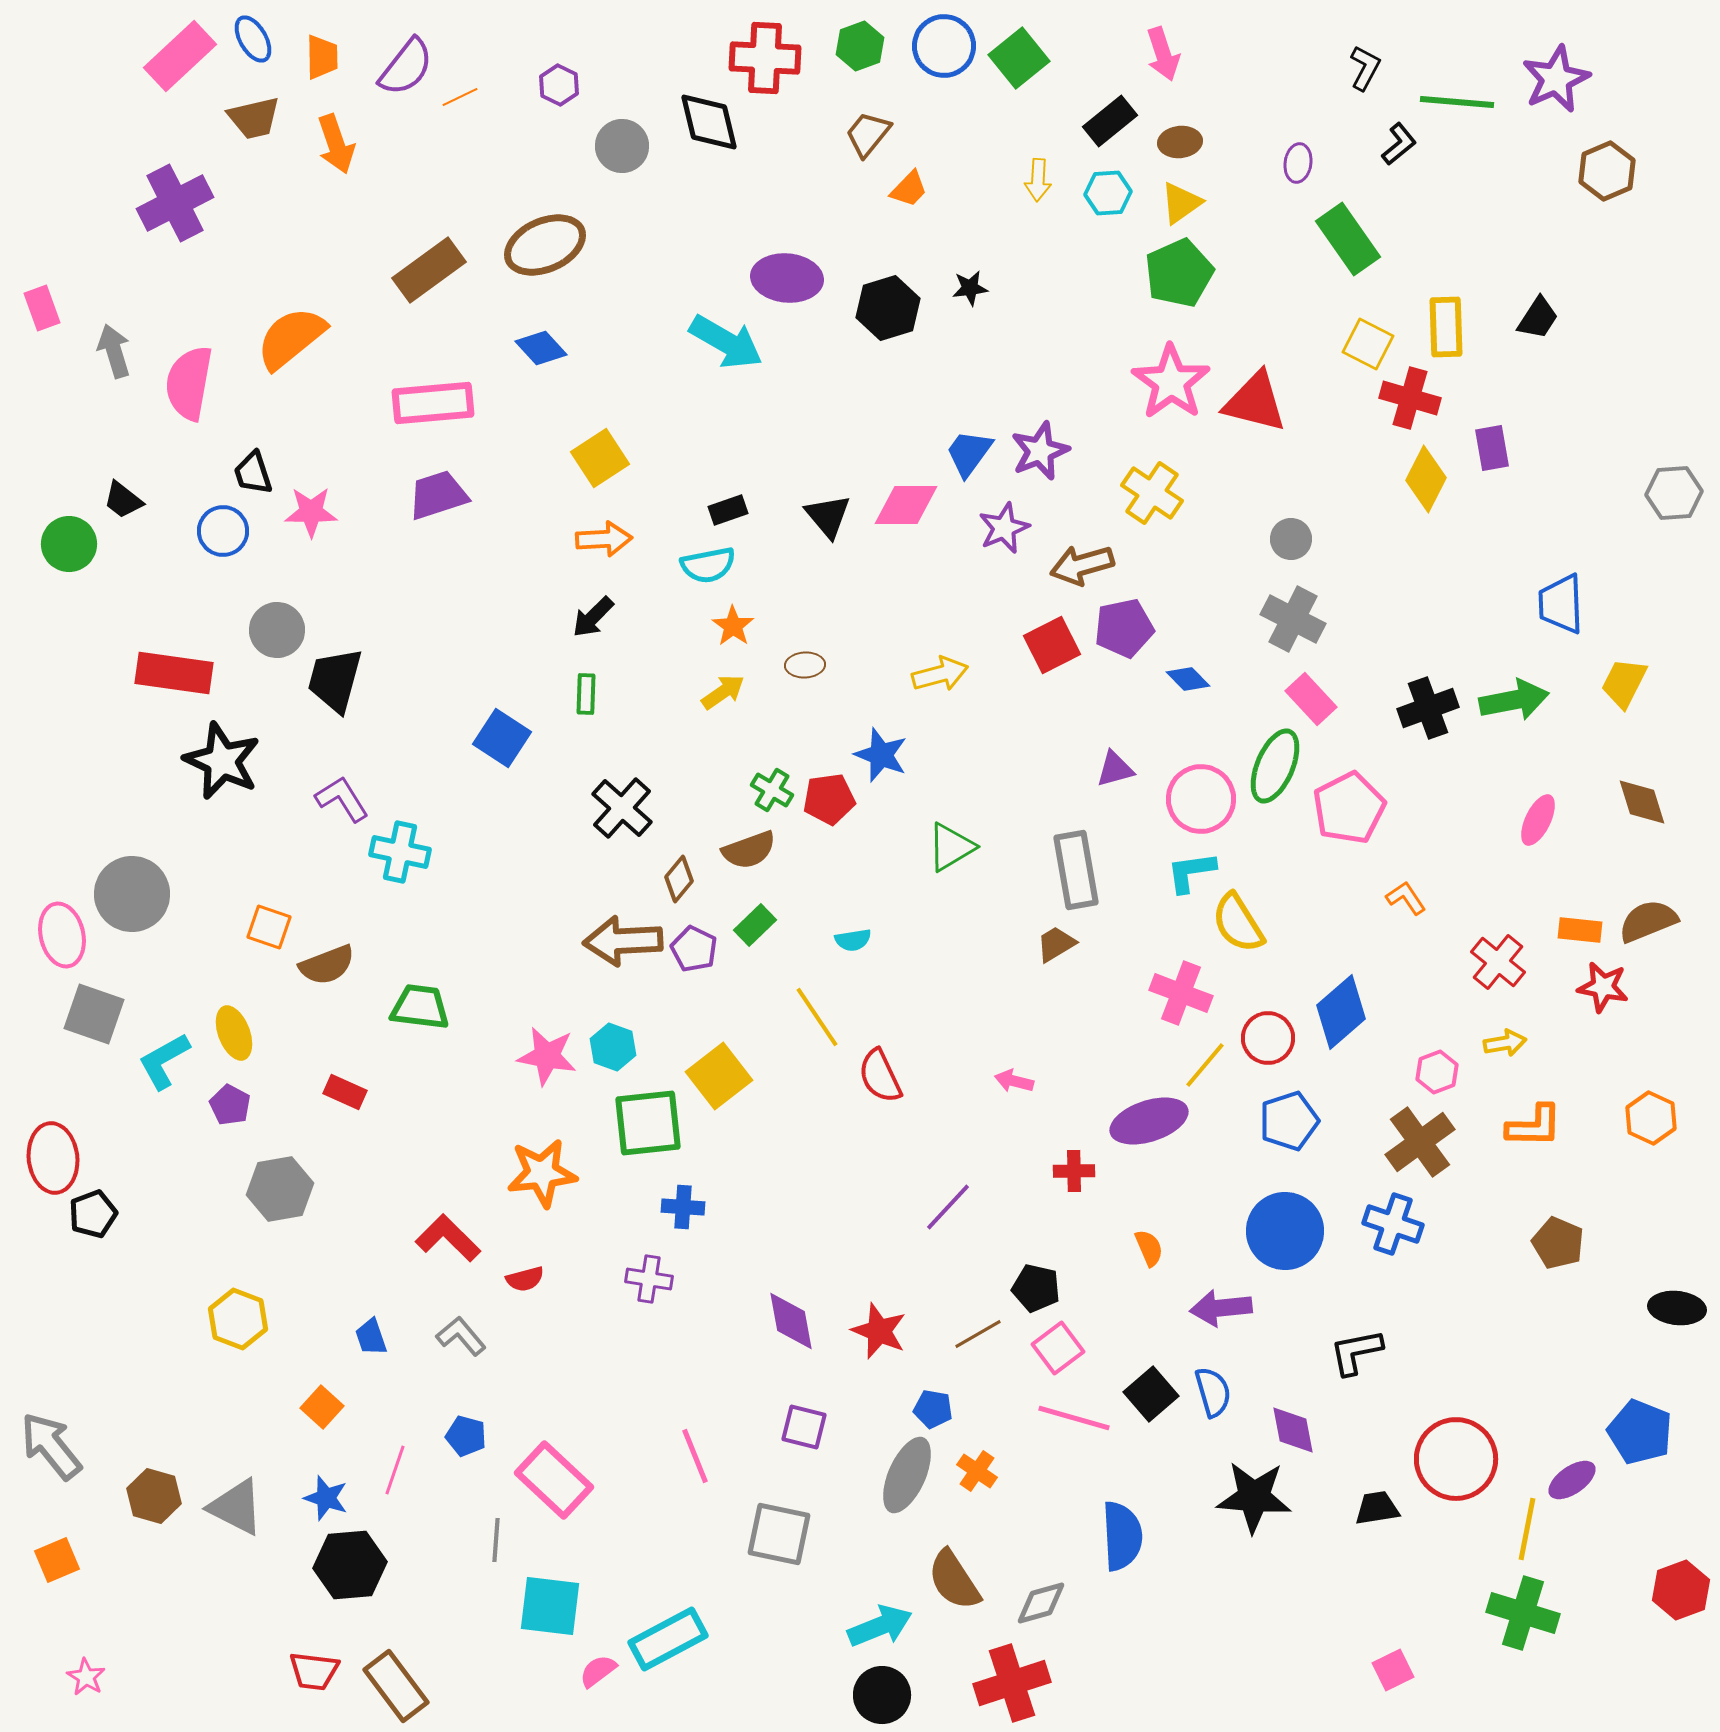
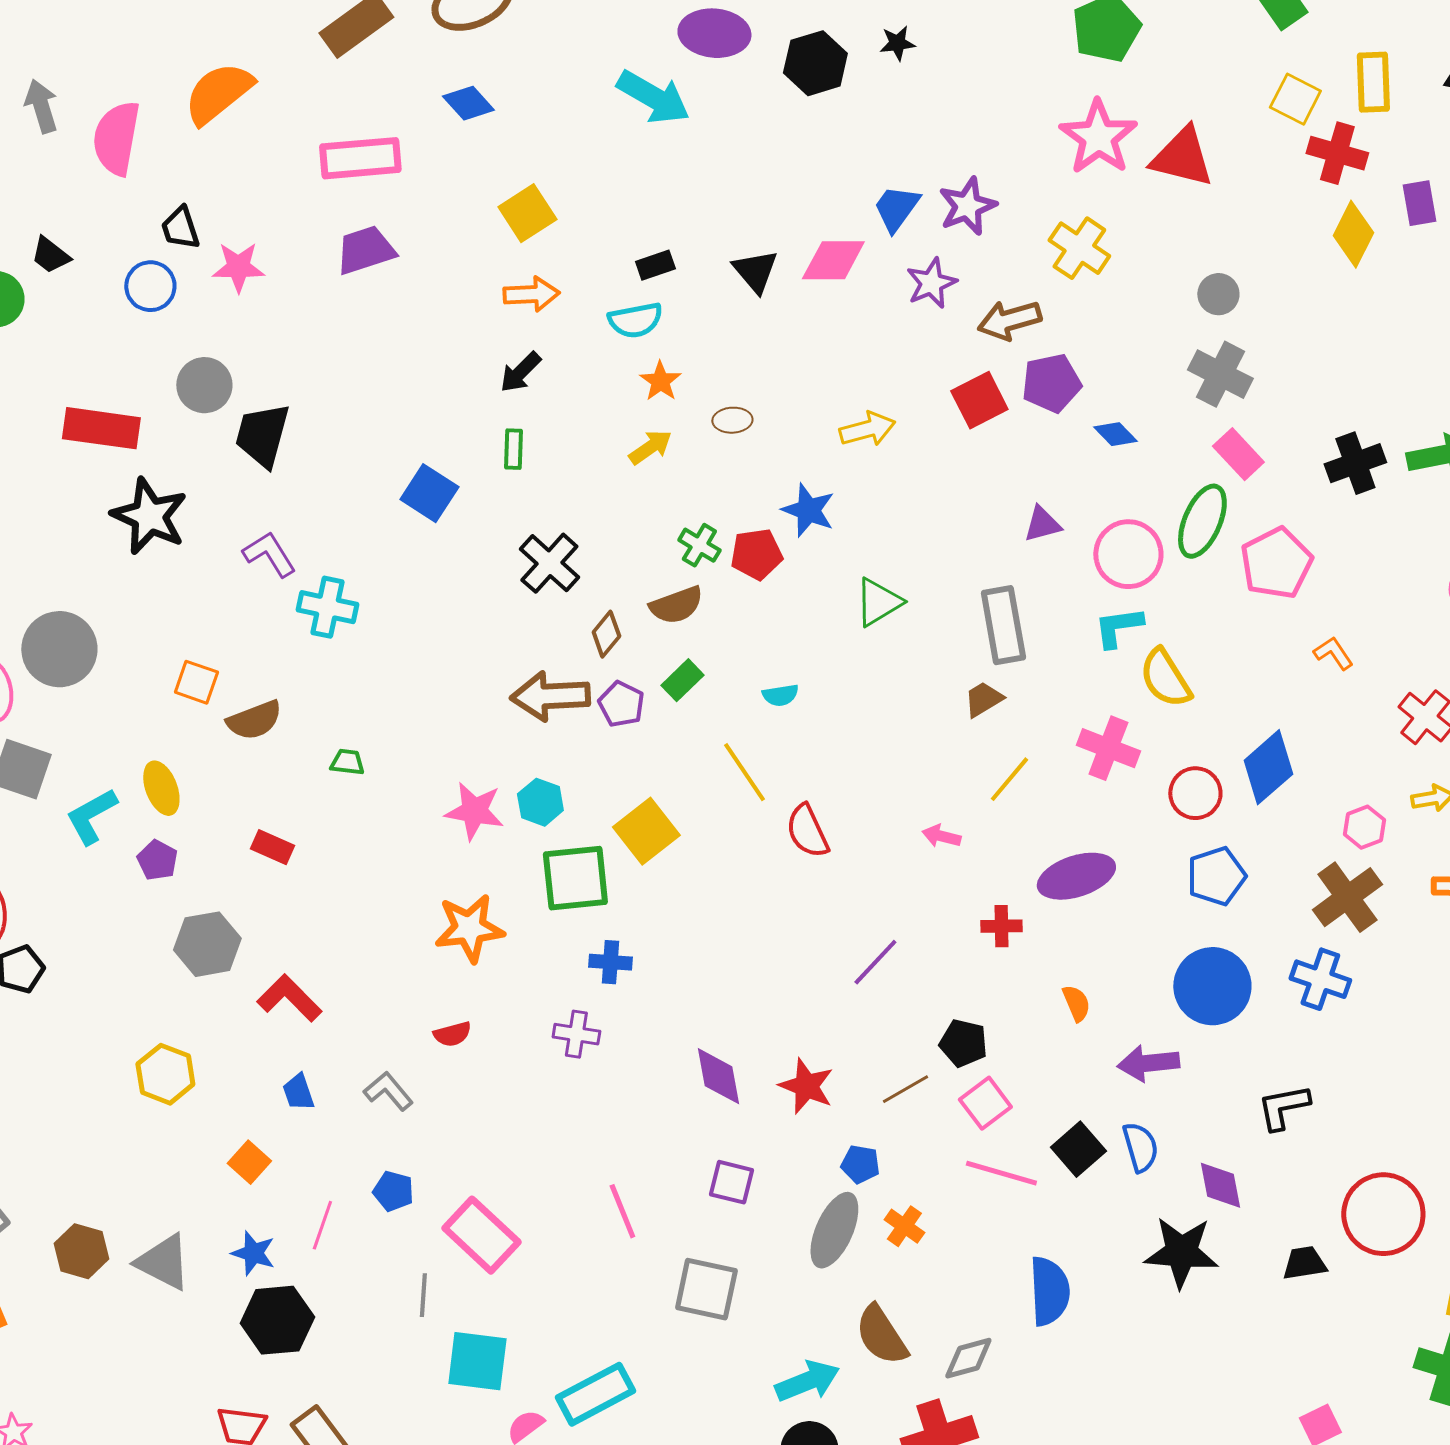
green trapezoid: (420, 1007) -> (347, 762), size x0.6
yellow line: (1205, 1065) -> (1009, 779), moved
red L-shape: (448, 1238) -> (289, 998), moved

